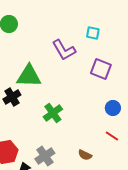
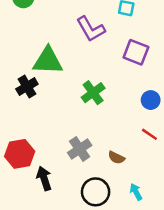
green cross: (53, 113) -> (93, 93), moved
gray cross: (45, 156) -> (80, 149), moved

